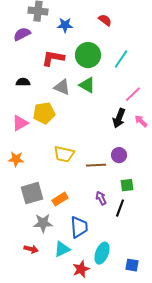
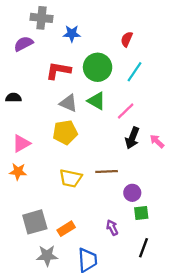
red semicircle: (105, 20) -> (127, 39), moved, turned -104
black semicircle: (23, 82) -> (13, 98), moved
pink line: (133, 94) -> (126, 111), moved
yellow pentagon: (44, 113) -> (65, 132), moved
purple circle: (119, 155) -> (132, 193), moved
orange star: (16, 159) -> (18, 172), moved
brown line: (96, 165) -> (107, 172), moved
black line: (120, 208) -> (143, 248), moved

